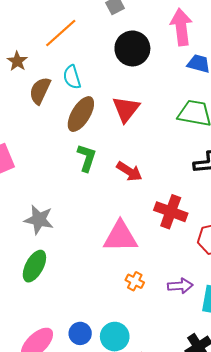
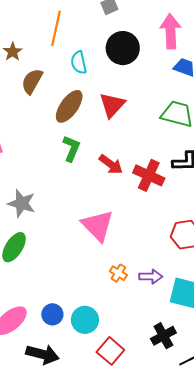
orange line: (61, 33) -> (56, 28), turned -40
cyan semicircle: (72, 77) -> (79, 63), moved
red cross: (171, 212) -> (149, 175), moved
pink triangle: (120, 237) -> (98, 226), turned 42
orange cross: (135, 281) -> (118, 273), moved

